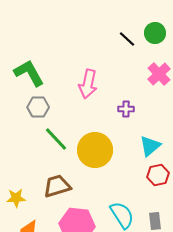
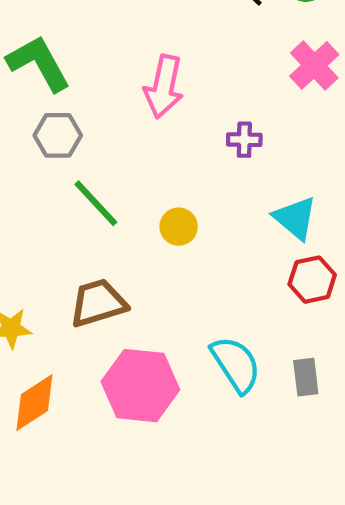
cyan triangle: (150, 146) -> (295, 218), turned -40
yellow circle: (95, 150) -> (179, 227), size x0.5

